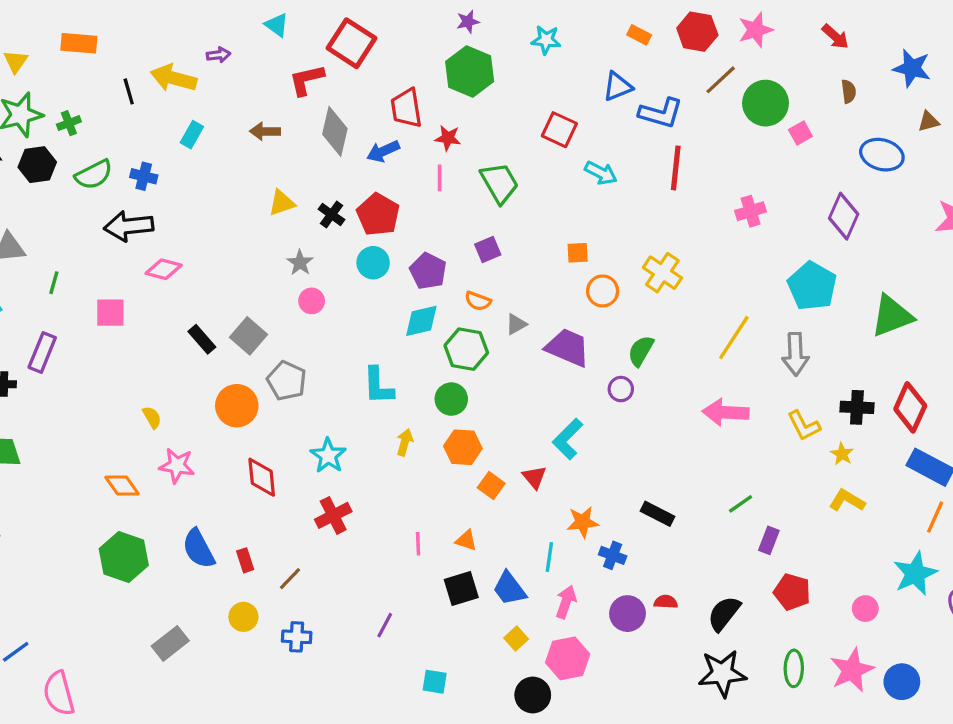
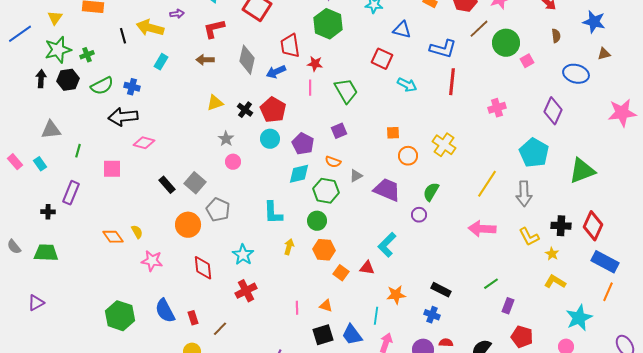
red L-shape: (307, 80) -> (214, 29), moved
blue triangle: (618, 86) -> (402, 30), moved, turned 36
red triangle: (534, 477) -> (367, 268), turned -42
orange diamond: (122, 486) -> (113, 237), moved
blue cross: (613, 555) -> (432, 315), moved
cyan star: (915, 574) -> (579, 318), moved

